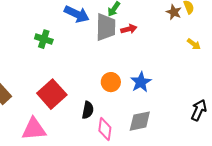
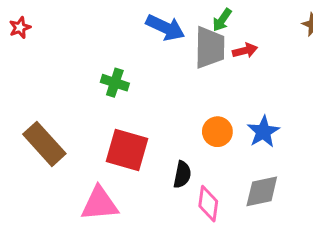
green cross: (44, 39) -> (115, 83), moved
red square: (52, 94) -> (127, 150), turned -32

